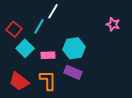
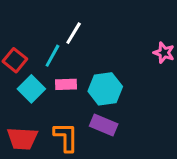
pink rectangle: (48, 55) -> (66, 84), moved
red trapezoid: (19, 81) -> (22, 139), turned -35

